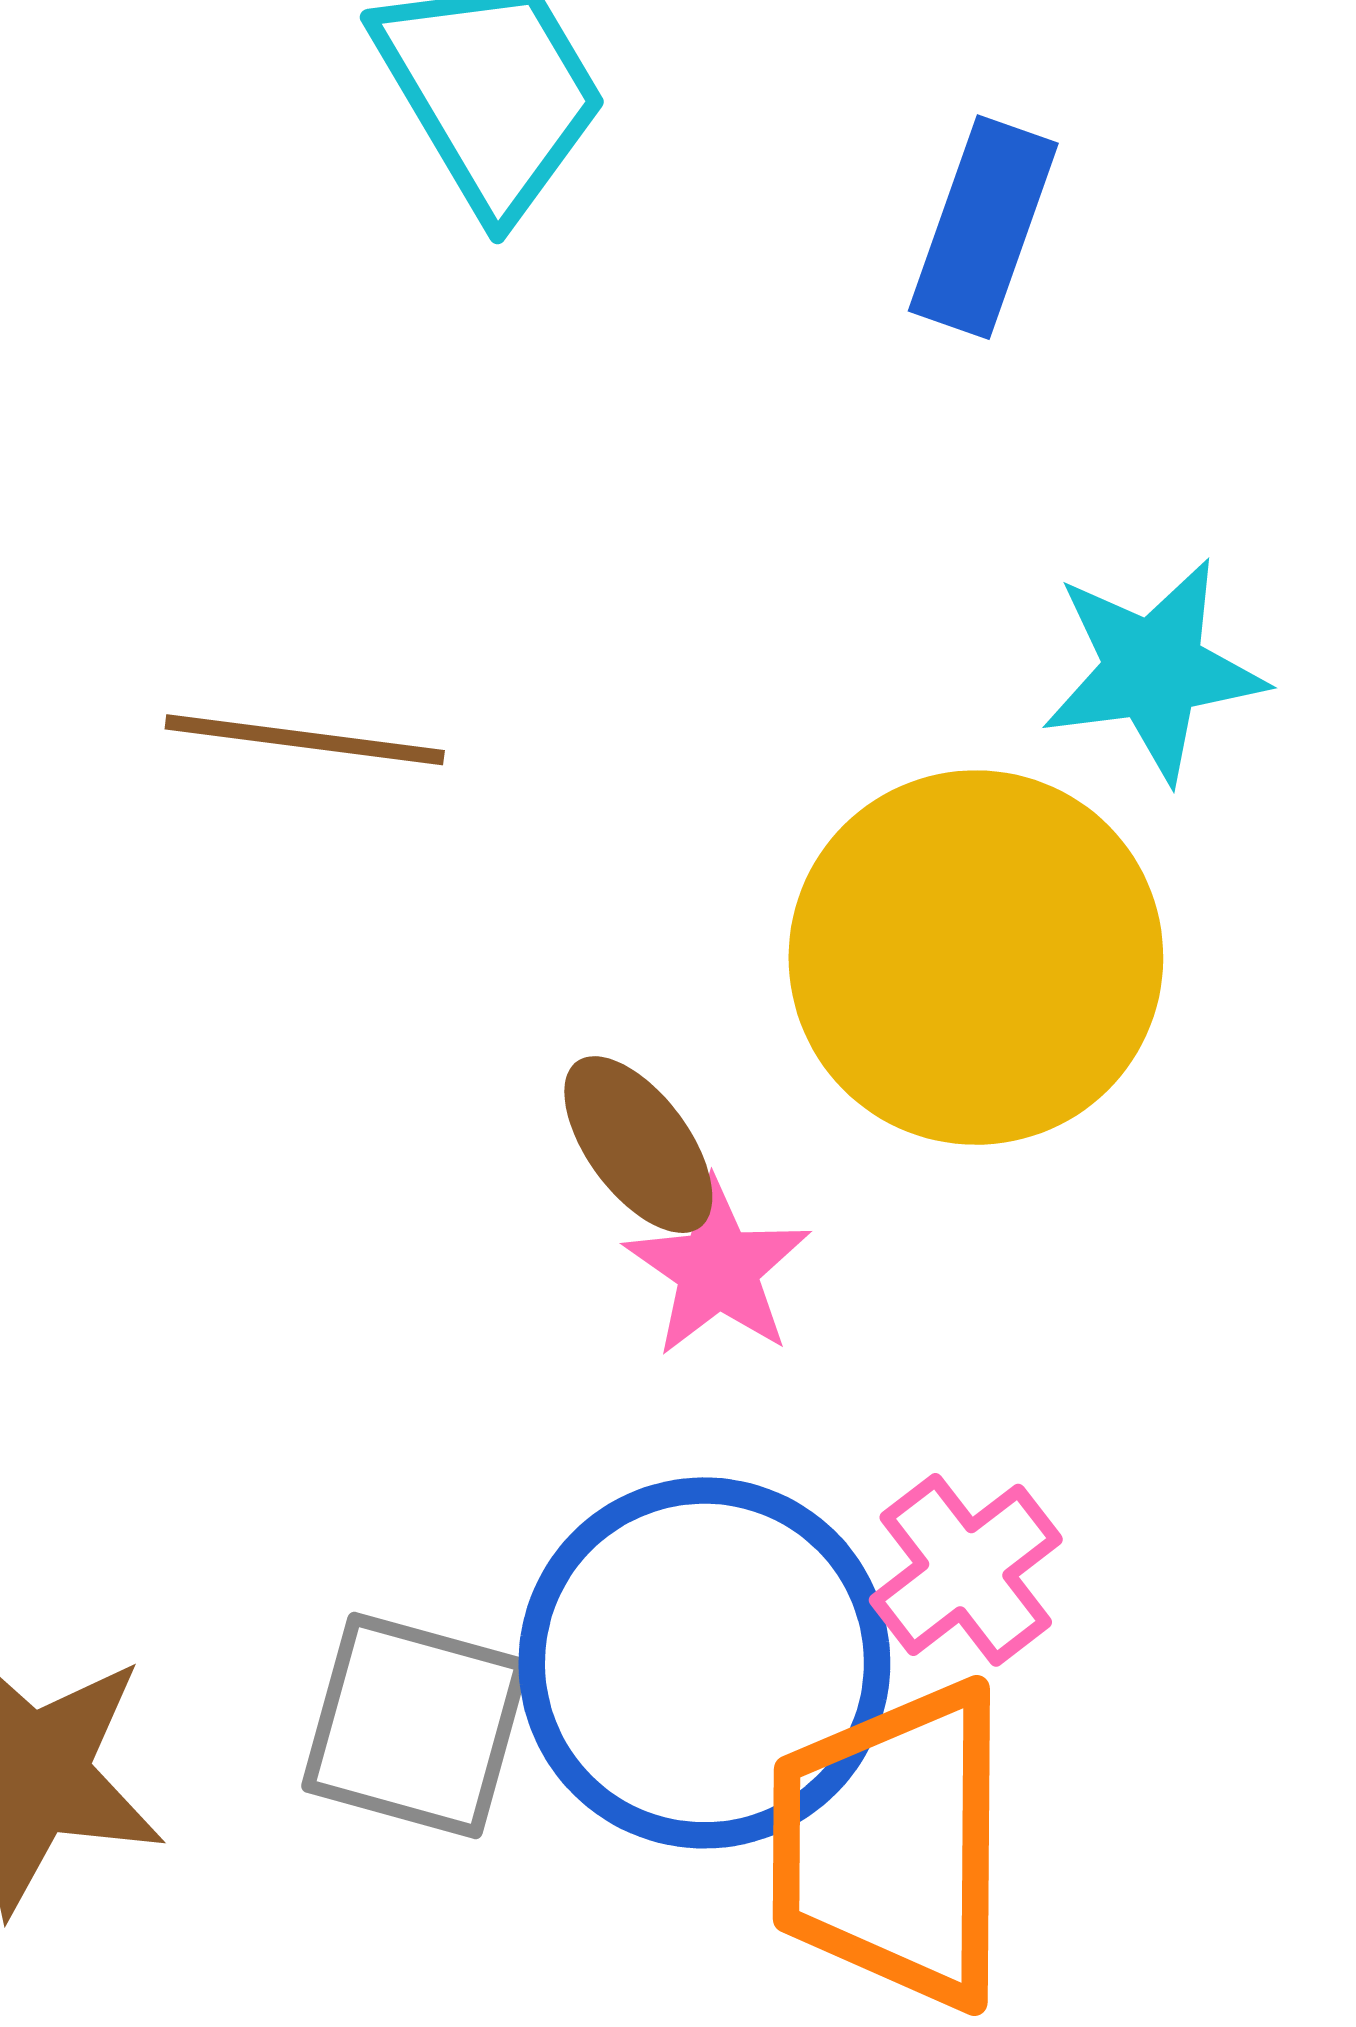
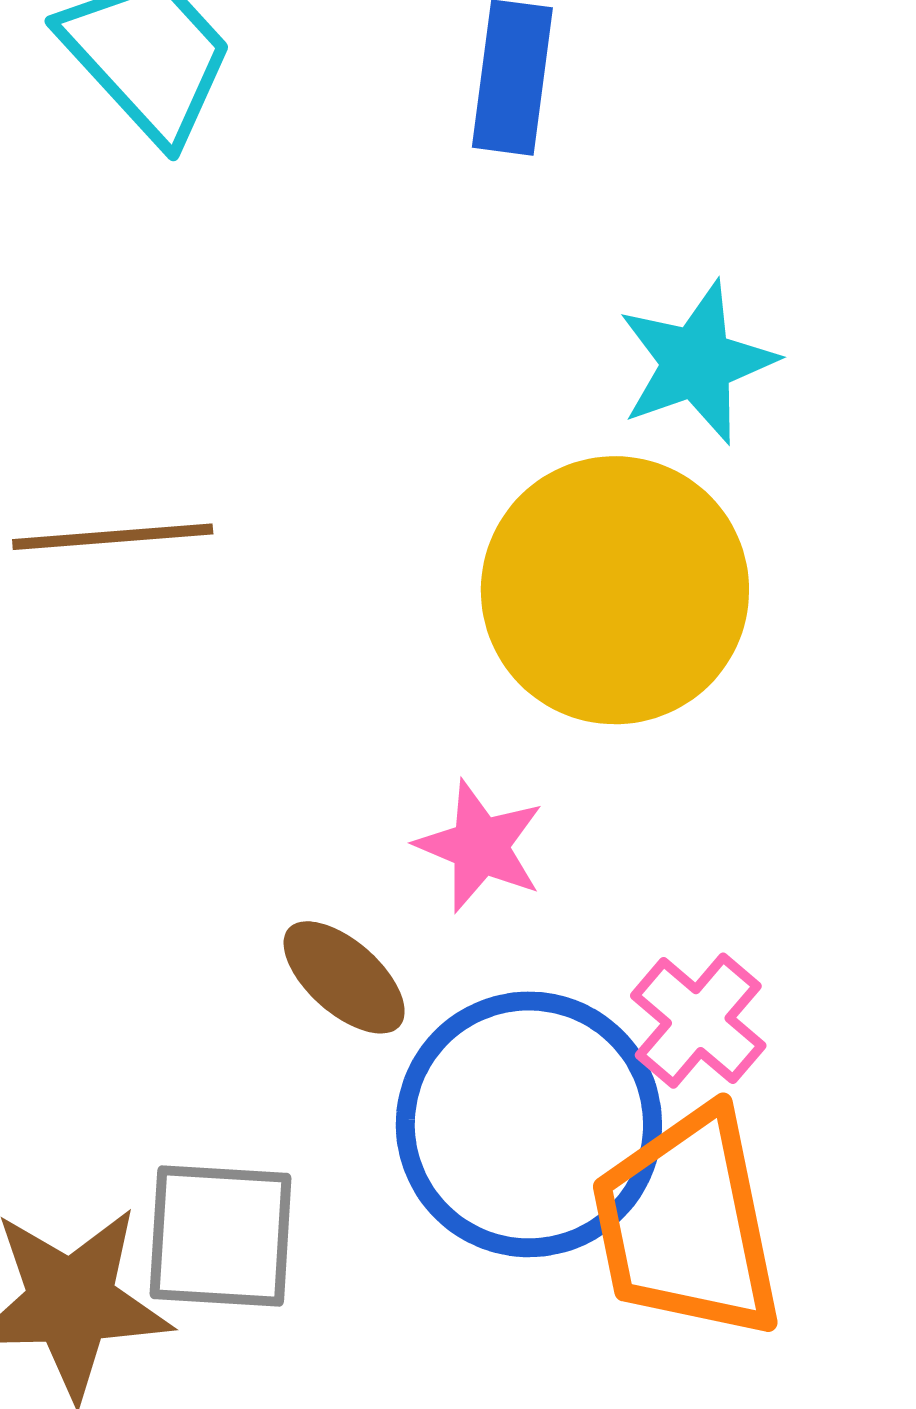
brown ellipse: (638, 1145) -> (344, 977), moved
gray square: (415, 1725) -> (221, 1236), moved

